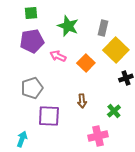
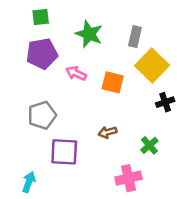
orange square: (86, 63) -> (113, 82), turned -30
brown arrow: (82, 101) -> (107, 132), turned 80

